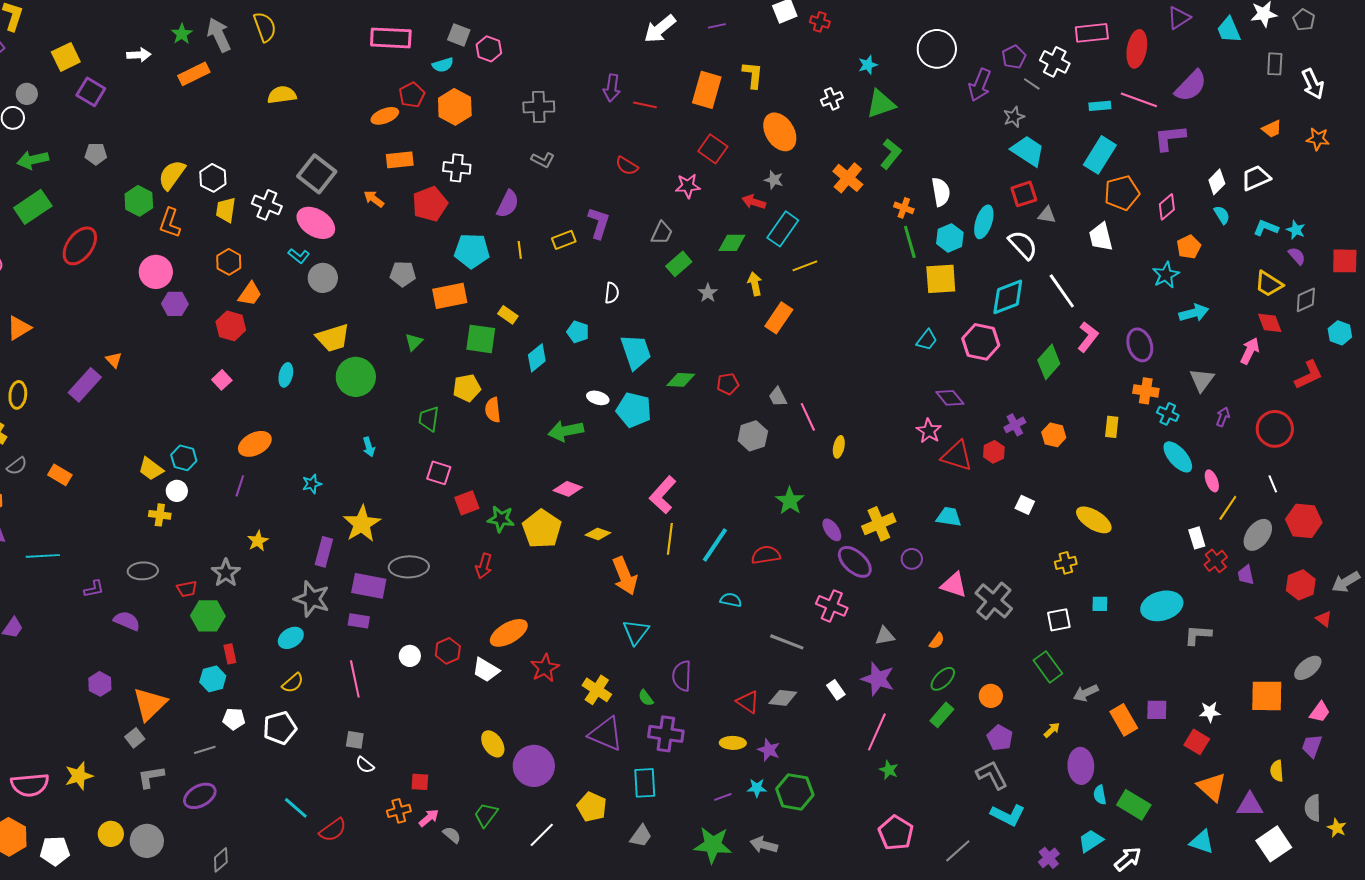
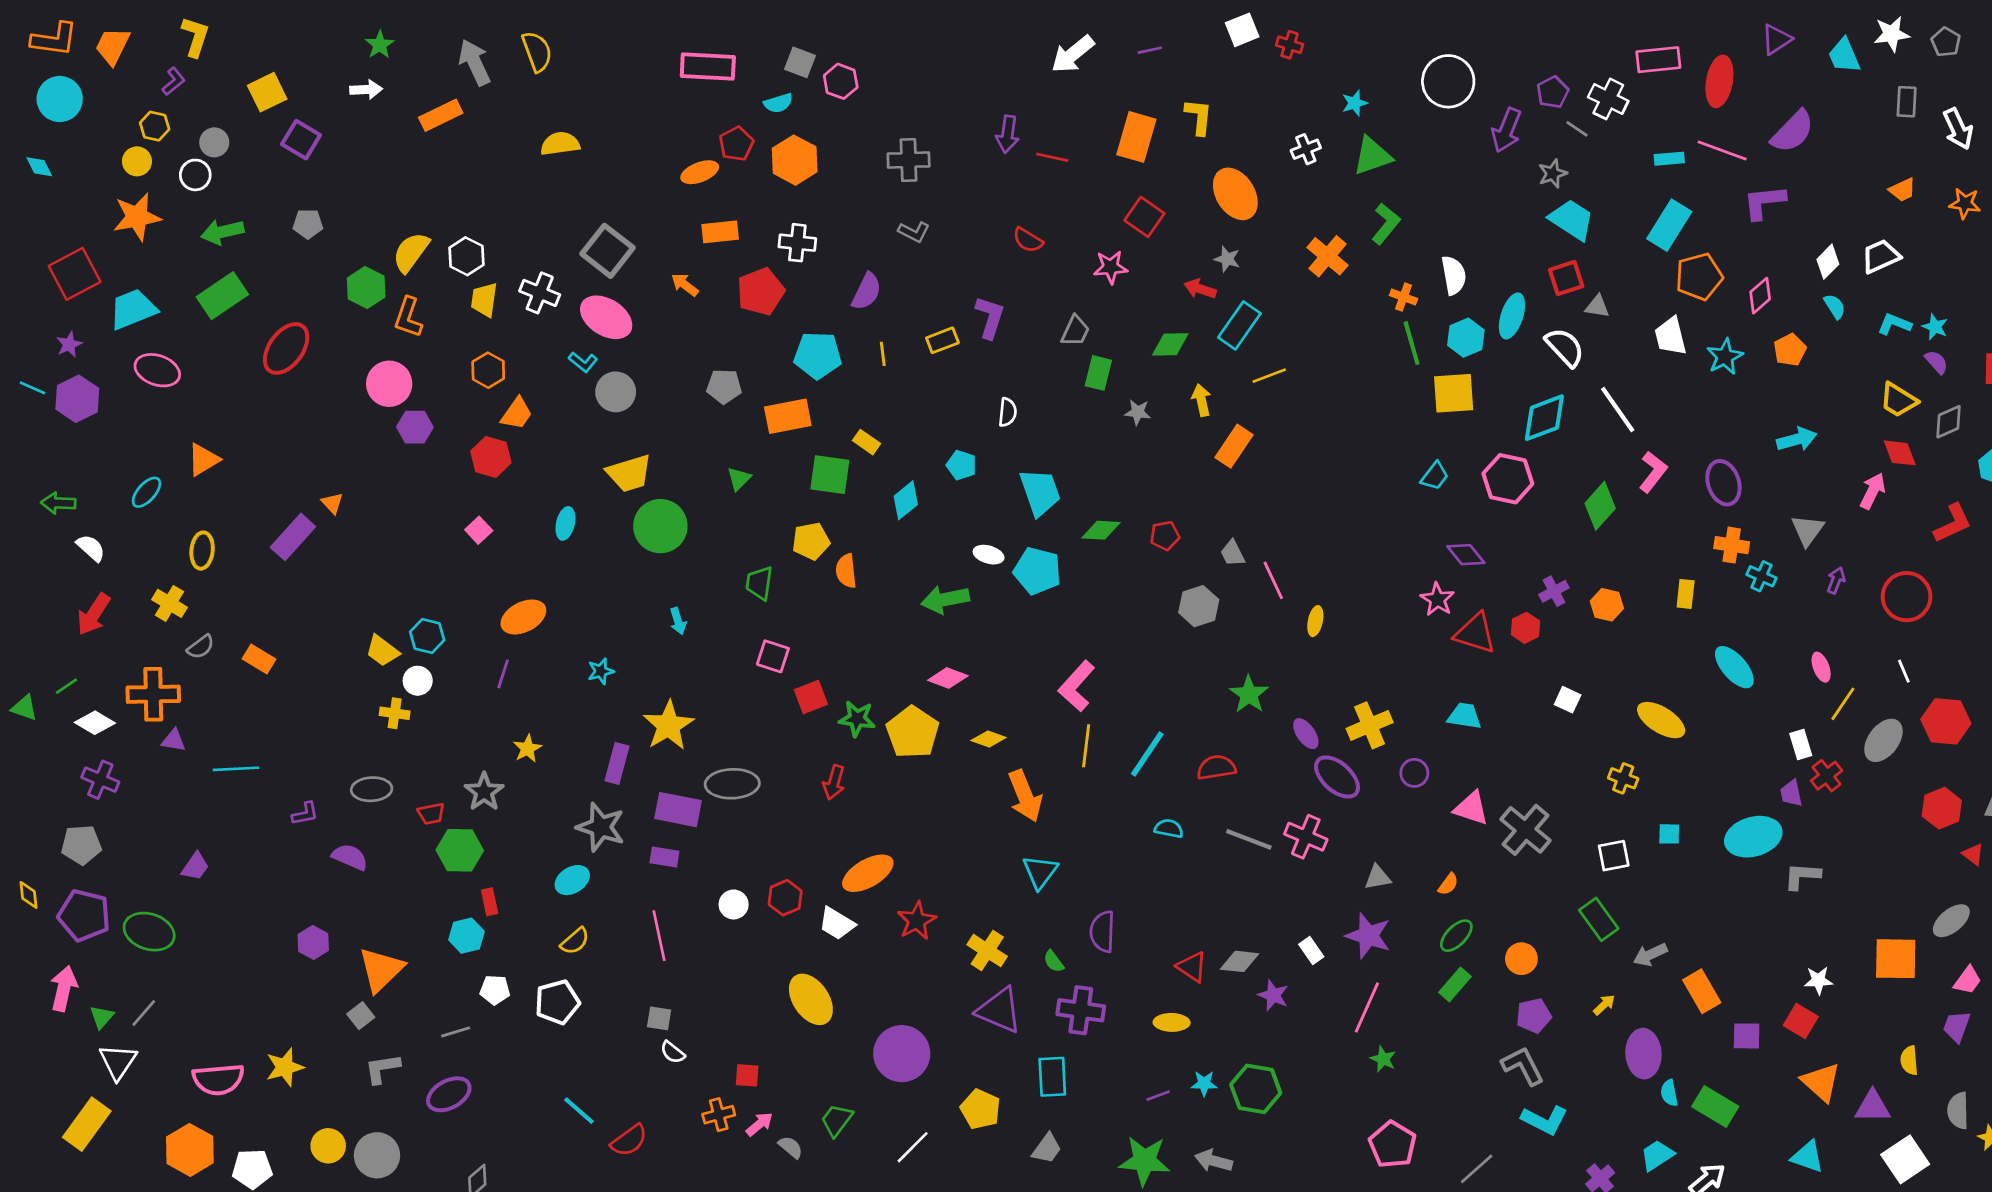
green star: (182, 34) -> (380, 45), moved
green rectangle: (679, 264) -> (1098, 373), turned -35
cyan star: (1166, 275) -> (1725, 357), moved
gray star: (708, 293) -> (1138, 412), turned -30
cyan ellipse: (1178, 457) -> (1734, 667), moved
yellow cross: (1066, 563) -> (1623, 778), turned 35
purple trapezoid: (1246, 575) -> (1791, 793), moved
gray line: (787, 642) -> (1249, 839), moved
purple square: (1157, 710) -> (1747, 1036), moved
purple pentagon: (1000, 738) -> (1534, 1016), turned 30
yellow ellipse: (493, 744) -> (811, 999), moved, size x1.4
purple star: (769, 750) -> (1273, 995), moved

